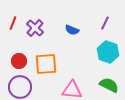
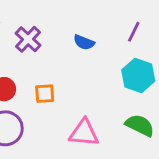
orange square: (46, 64) -> (45, 94), size x0.6

